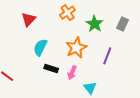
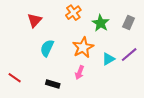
purple line: (107, 56) -> (129, 55), moved, turned 30
black rectangle: (51, 68) -> (53, 84), moved
cyan triangle: (90, 88) -> (108, 59), moved, turned 40

